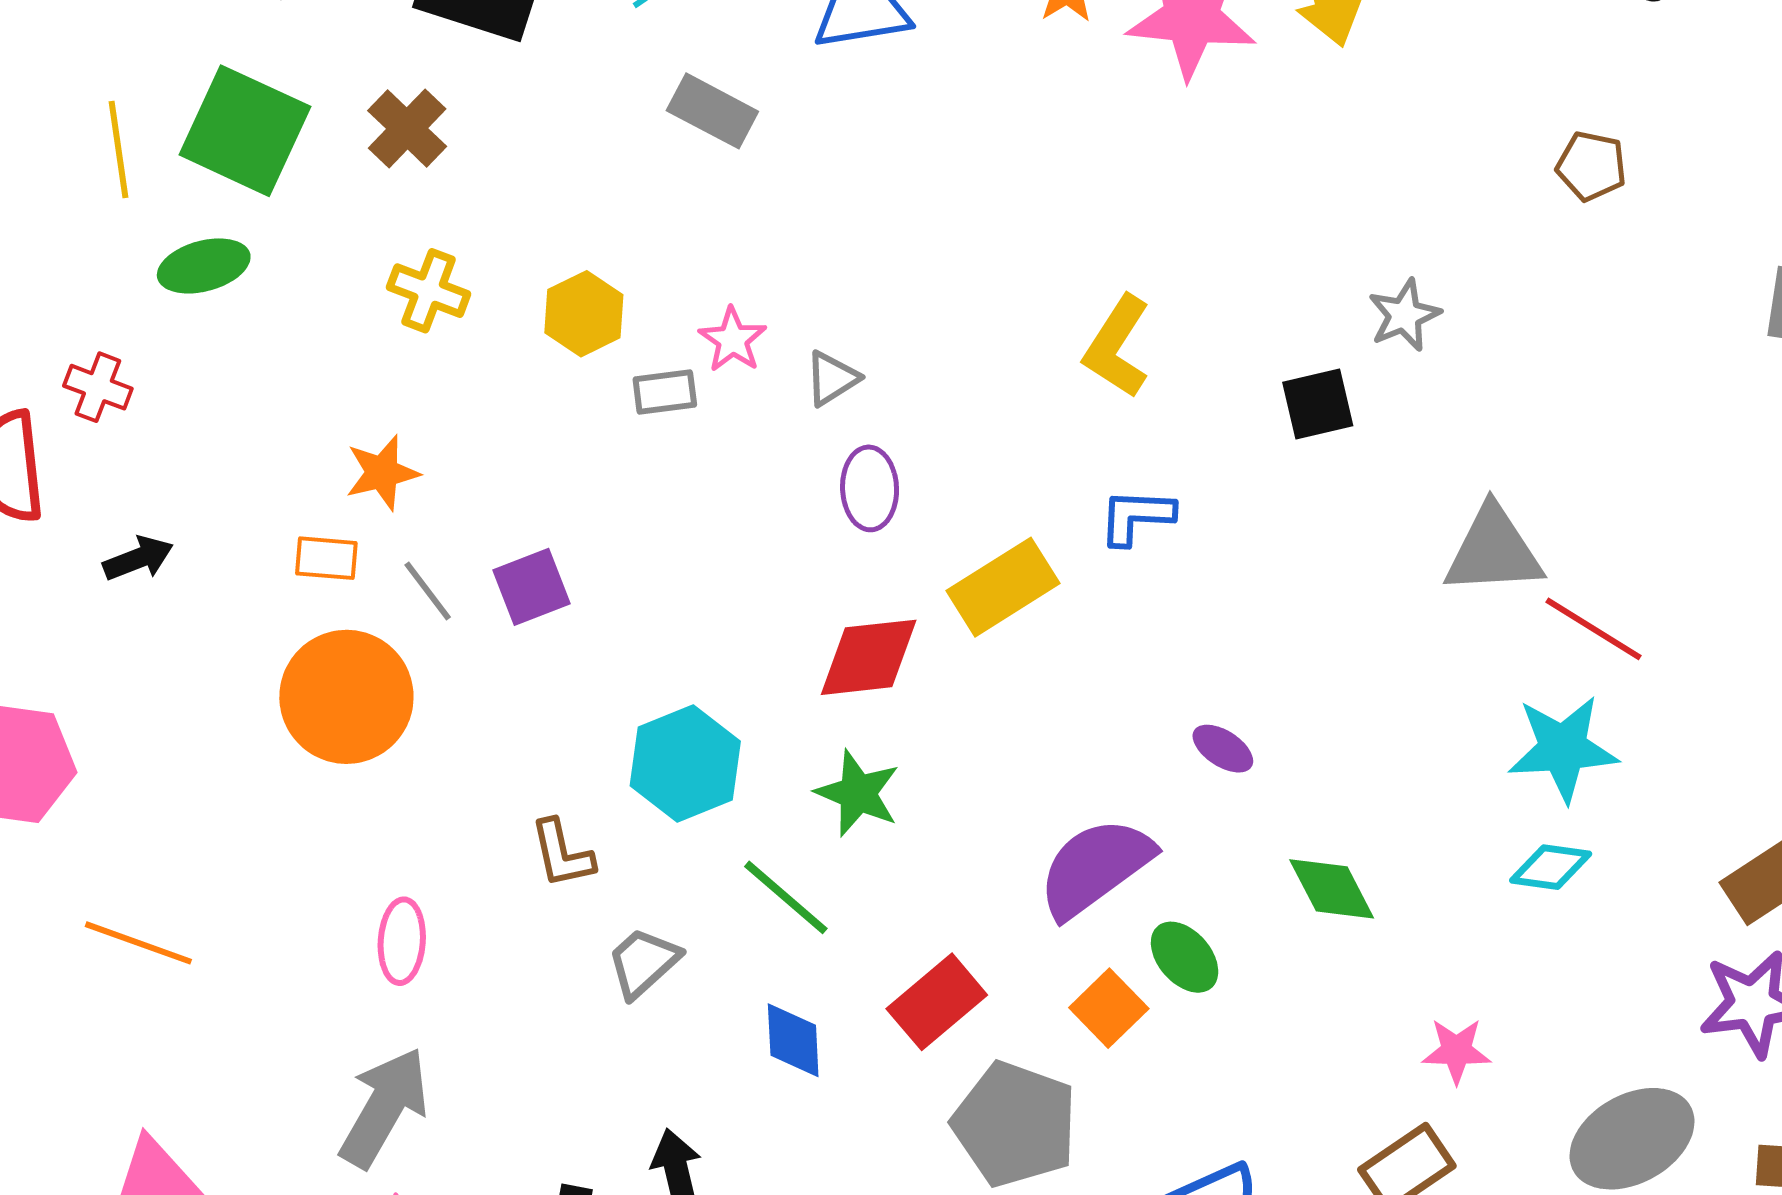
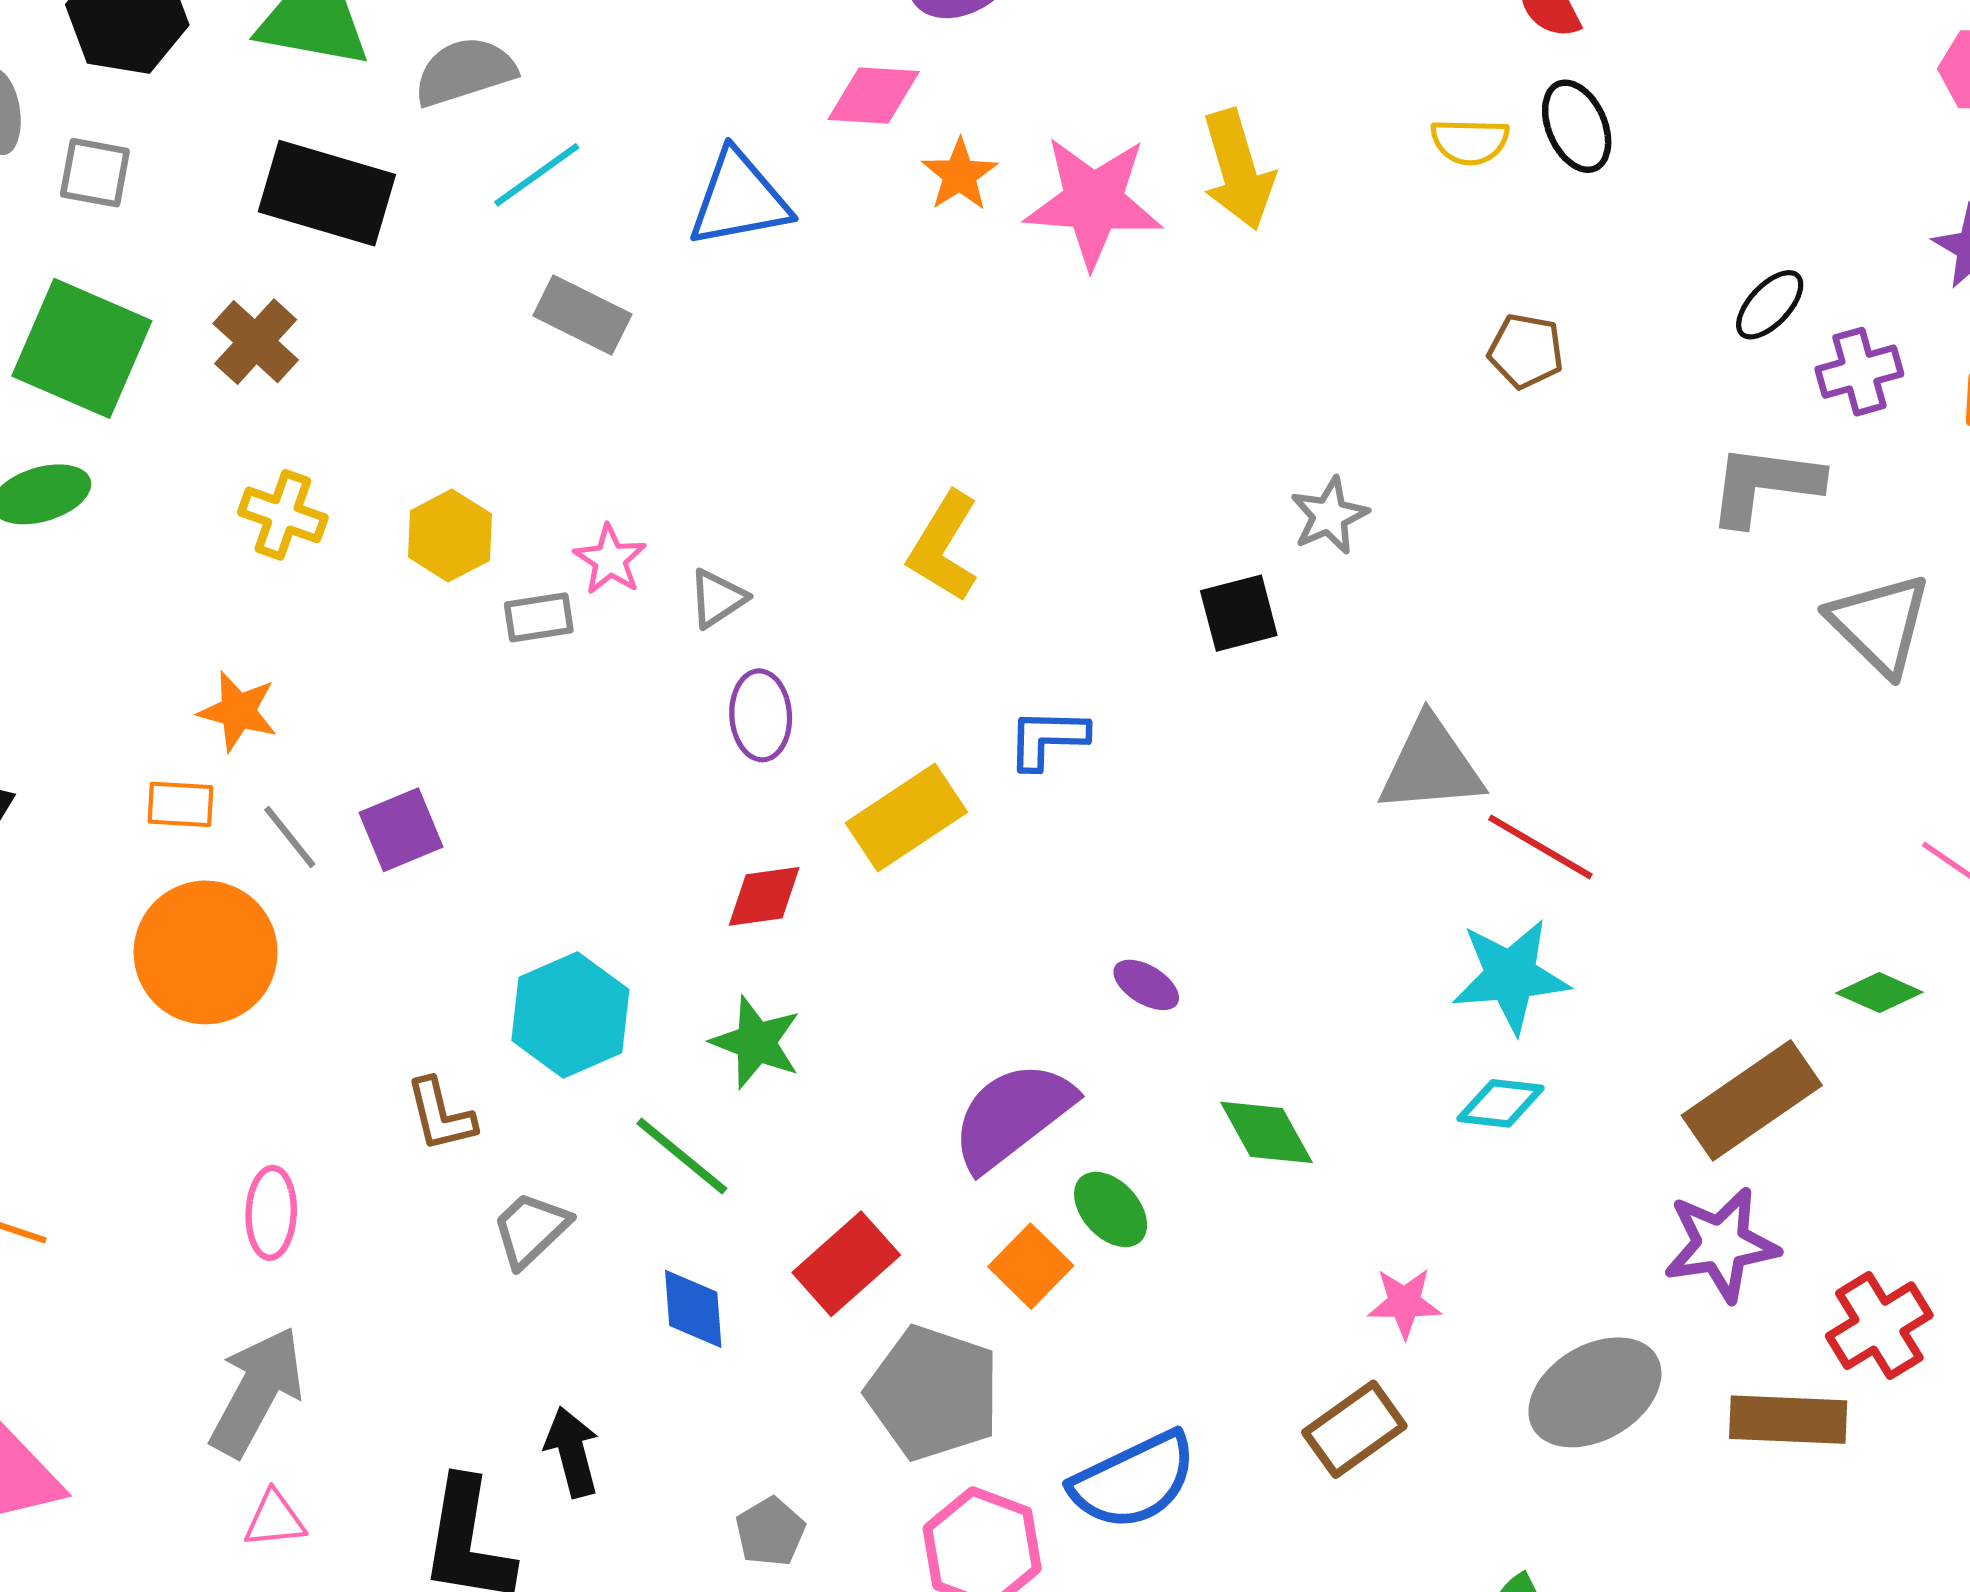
yellow L-shape: (1117, 347) -> (944, 547), moved
orange star: (382, 473) -> (238, 711), turned 30
red diamond: (869, 657) -> (764, 896), size x0.7

